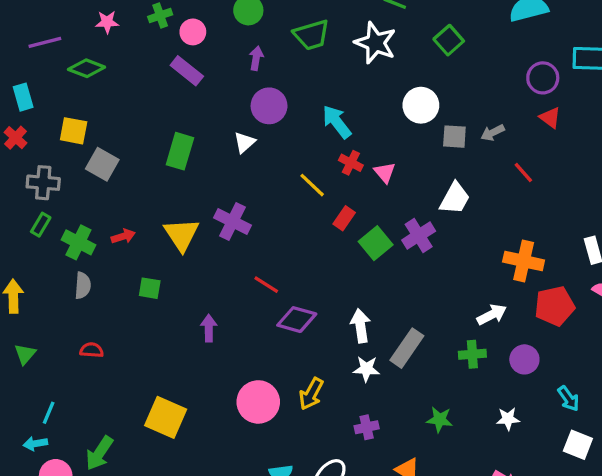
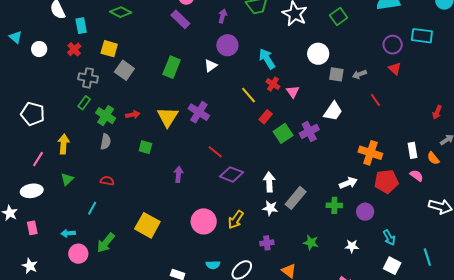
cyan line: (49, 413) -> (92, 208), moved

